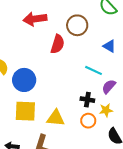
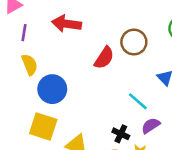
red arrow: (35, 19) -> (67, 24), moved

